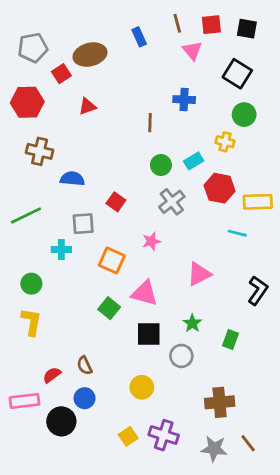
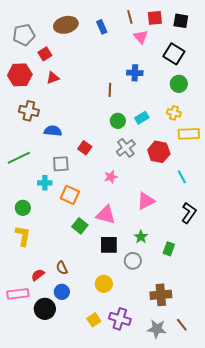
brown ellipse: (90, 55) -> (66, 25), moved
red triangle: (87, 106) -> (53, 78), moved
yellow cross: (225, 142) -> (174, 113), moved
red hexagon: (220, 188) -> (159, 152), moved
yellow rectangle: (258, 202) -> (189, 134), moved
cyan line: (237, 233) -> (182, 177), moved, turned 48
orange square: (112, 260) -> (70, 195), moved

